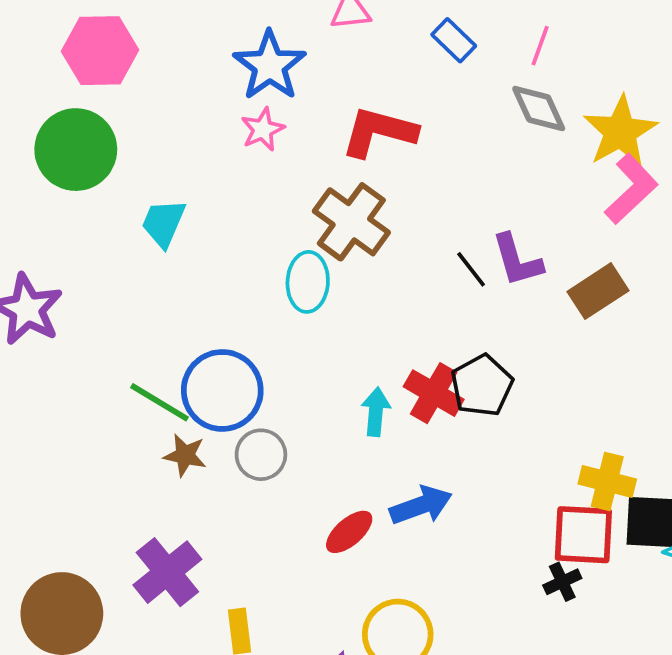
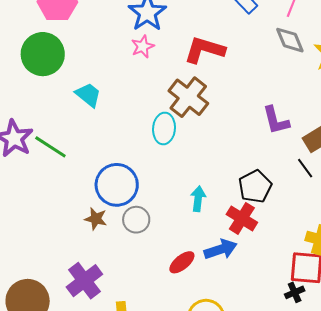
cyan trapezoid: (163, 223) -> (88, 95), turned 104
black line: (471, 269) -> (305, 168), moved
red cross: (434, 393) -> (242, 218), moved
green line: (160, 402) -> (50, 147), moved

